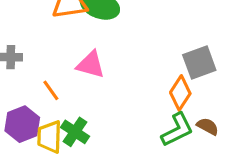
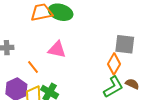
gray square: (199, 62) -> (125, 44), turned 30

